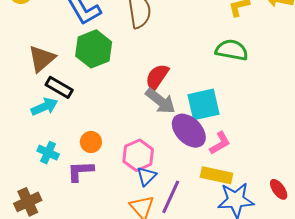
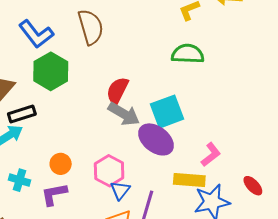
black rectangle: (59, 87) -> (22, 114), turned -40
pink L-shape: (220, 143) -> (211, 155), moved

